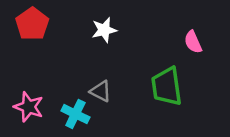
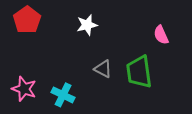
gray triangle: (101, 91) -> (103, 69), moved

